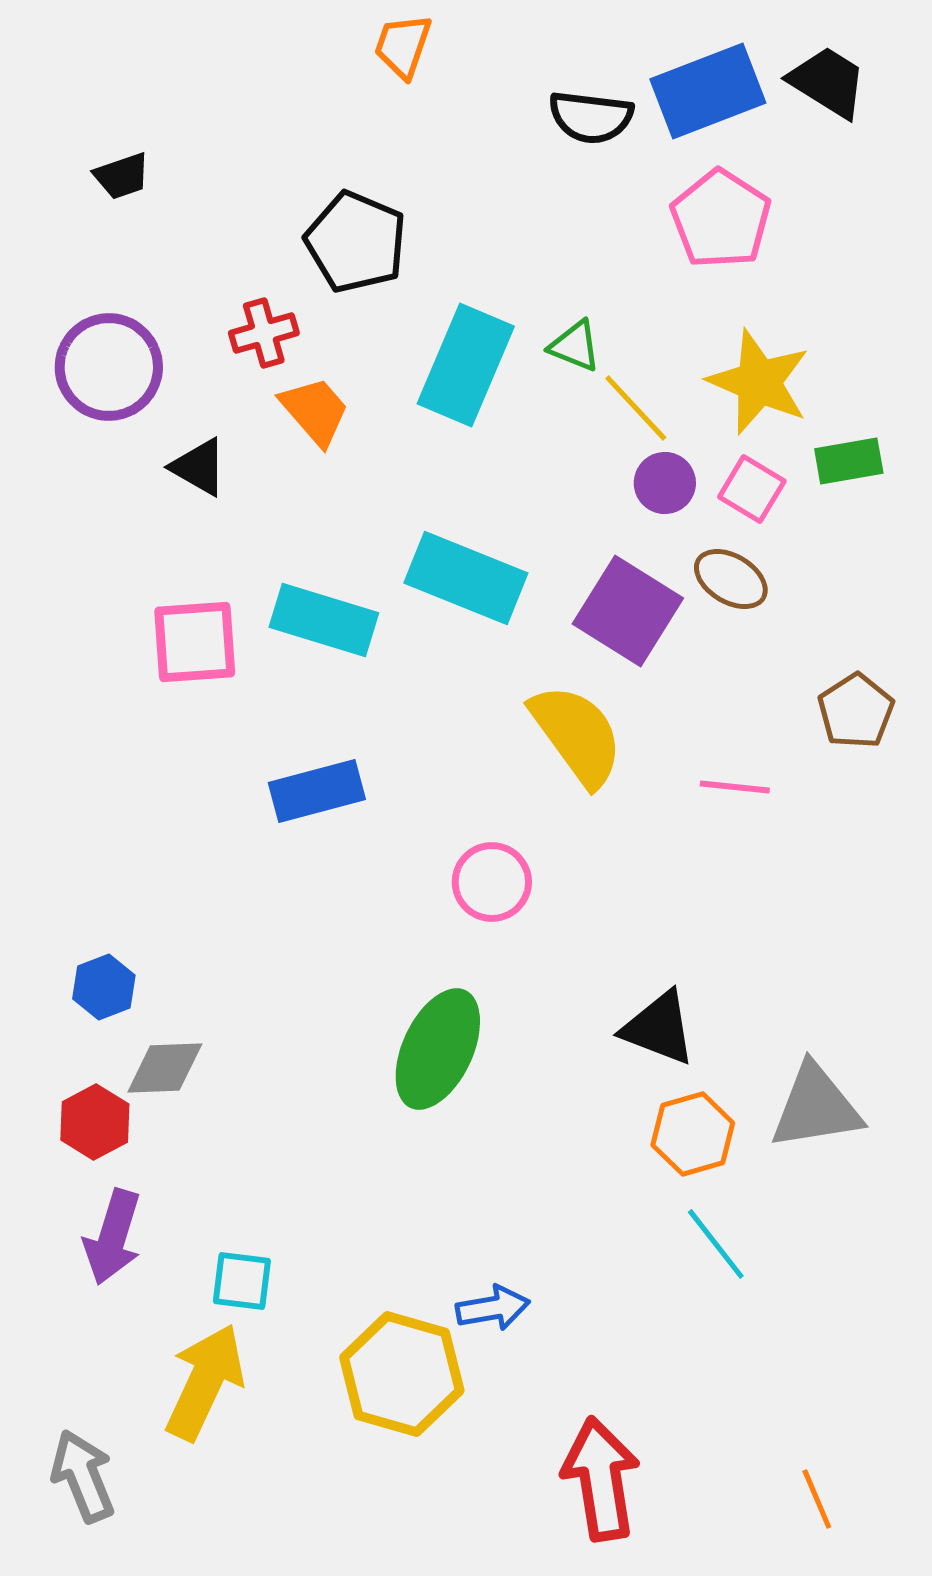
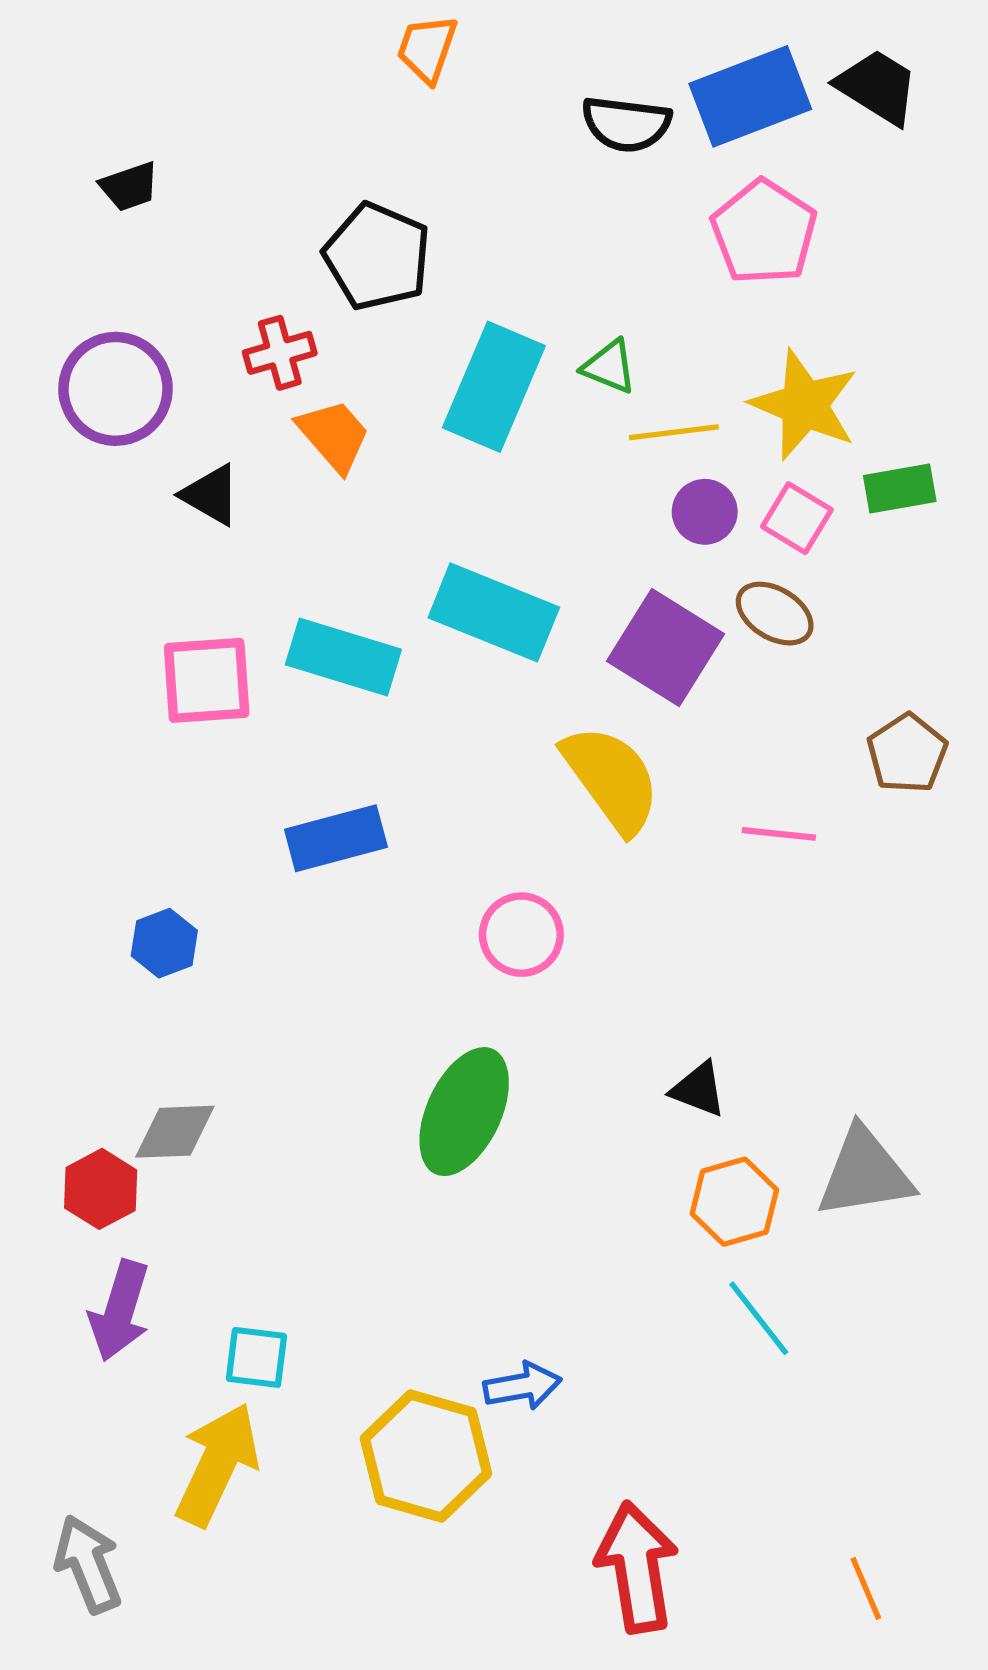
yellow line: (636, 408) -> (674, 432), turned -54
blue hexagon: (104, 987) -> (164, 943), moved
black triangle: (659, 1028) -> (698, 1089), size x0.7

